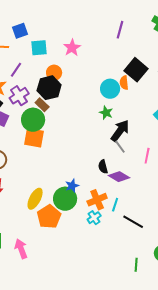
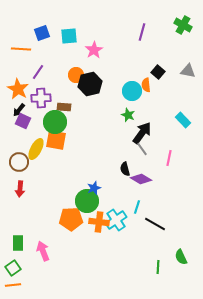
cyan square: (39, 48) -> (69, 36), moved
black square: (136, 70) -> (158, 72), size x0.6
black hexagon: (49, 88) -> (90, 84), moved
purple cross: (19, 96) -> (41, 98), turned 30
brown rectangle: (42, 105) -> (64, 107), turned -40
yellow ellipse: (35, 199) -> (36, 149), moved
orange cross: (97, 200) -> (99, 222), moved, turned 30
orange pentagon: (49, 217) -> (71, 219), turned 30
cyan cross: (94, 218) -> (116, 220), size x1.5

